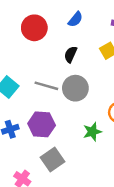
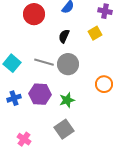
green star: (92, 132) -> (67, 100), moved
gray square: (52, 159) -> (64, 129), moved

